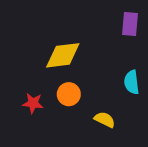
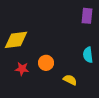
yellow diamond: (63, 55) -> (16, 40), moved

